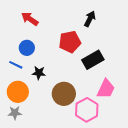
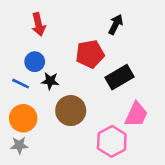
red arrow: (30, 19) -> (39, 24), turned -138
black star: (39, 73) -> (50, 81), moved
brown circle: (64, 94) -> (71, 111), moved

